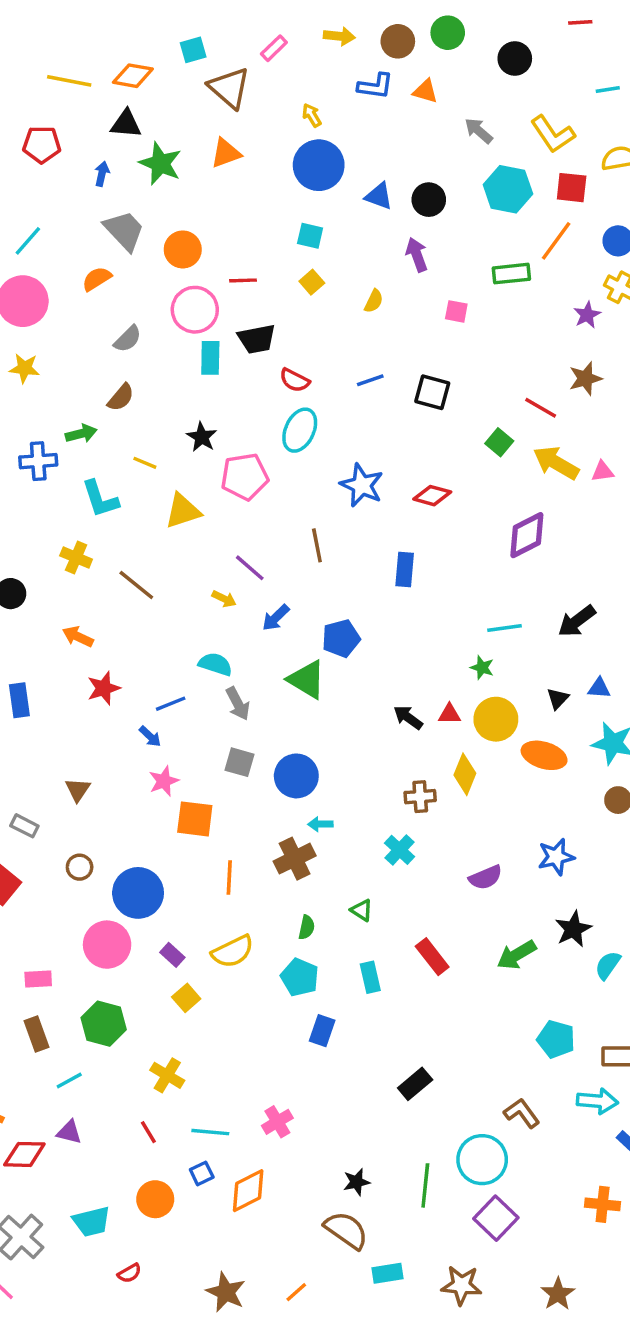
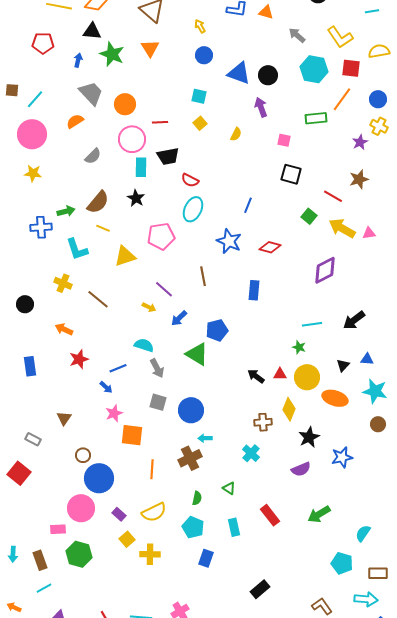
orange triangle: (226, 153) -> (150, 48), turned -42
blue circle: (319, 165) -> (204, 55), size x0.6
blue triangle: (379, 196) -> (239, 73), size x1.4
blue line: (370, 380) -> (248, 205), moved, turned -49
black square: (432, 392) -> (291, 174), moved
brown semicircle: (121, 397) -> (98, 202), moved, size x1.4
black star: (202, 437) -> (136, 198), moved
brown circle: (80, 867) -> (83, 455), moved
black star: (573, 929) -> (309, 437), moved
cyan semicircle: (608, 965) -> (363, 533), moved
pink rectangle: (38, 979) -> (58, 529), moved
yellow cross: (167, 1075) -> (150, 554), moved, turned -30
cyan line: (69, 1080) -> (44, 588), moved

